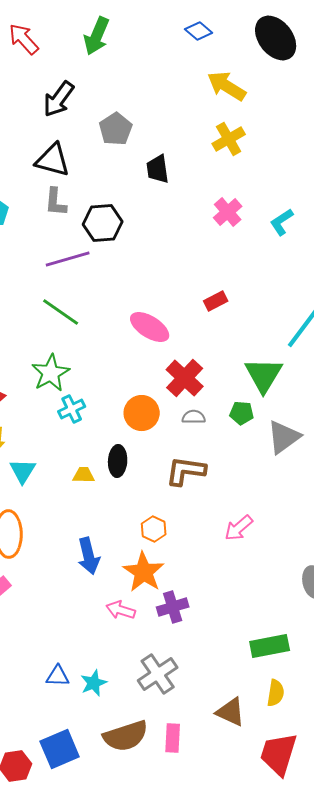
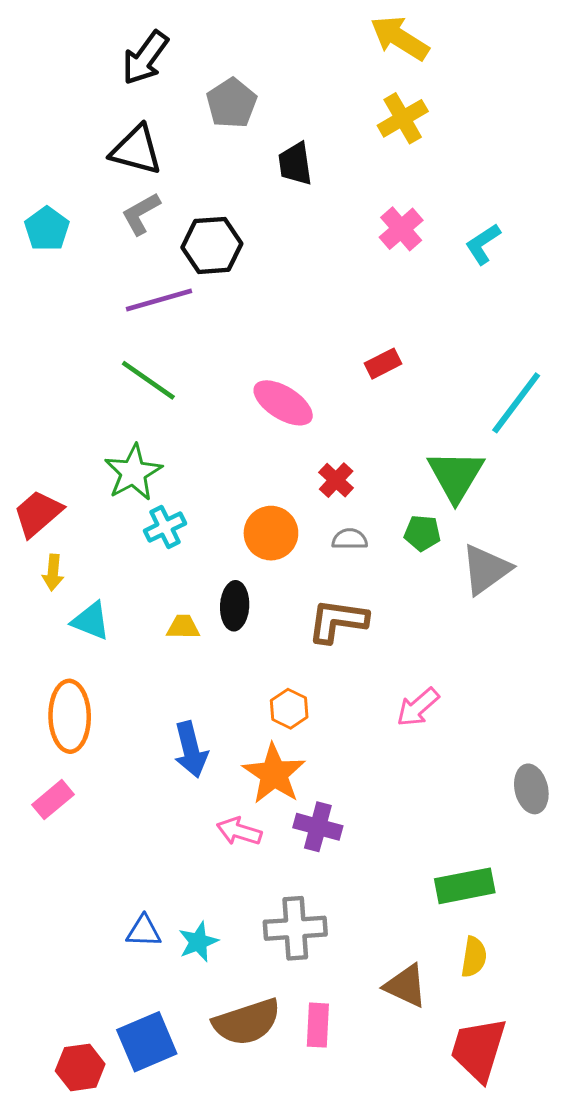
gray L-shape: (56, 202) -> (141, 214), turned 56
red cross: (185, 378) -> (336, 480), size x0.6
cyan triangle: (23, 471) -> (91, 621), turned -40
purple cross: (173, 607) -> (318, 827), turned 32
gray cross: (158, 674) -> (295, 928), turned 30

